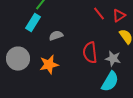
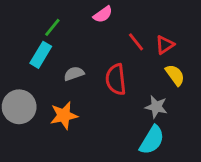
red semicircle: (90, 53) -> (116, 79), moved

